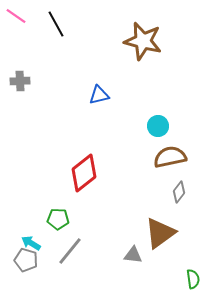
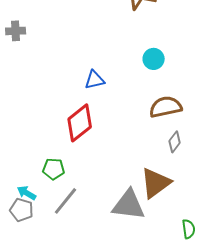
blue triangle: (99, 95) -> (95, 80), moved
cyan circle: (158, 126) -> (154, 59), moved
gray triangle: (133, 255) -> (129, 205), size x1.8

